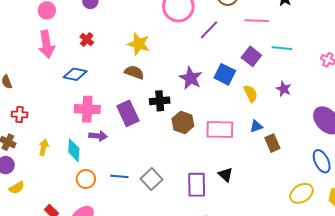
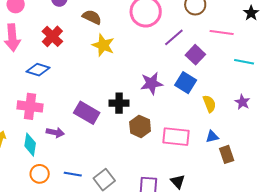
red cross: (87, 40) -> (52, 36), size x1.5
purple square: (251, 56) -> (195, 55), moved
brown semicircle: (134, 72) -> (92, 17), moved
purple star: (191, 78) -> (152, 83), turned 30
pink cross: (87, 109) -> (30, 106), moved
purple rectangle: (128, 113) -> (87, 113), turned -40

